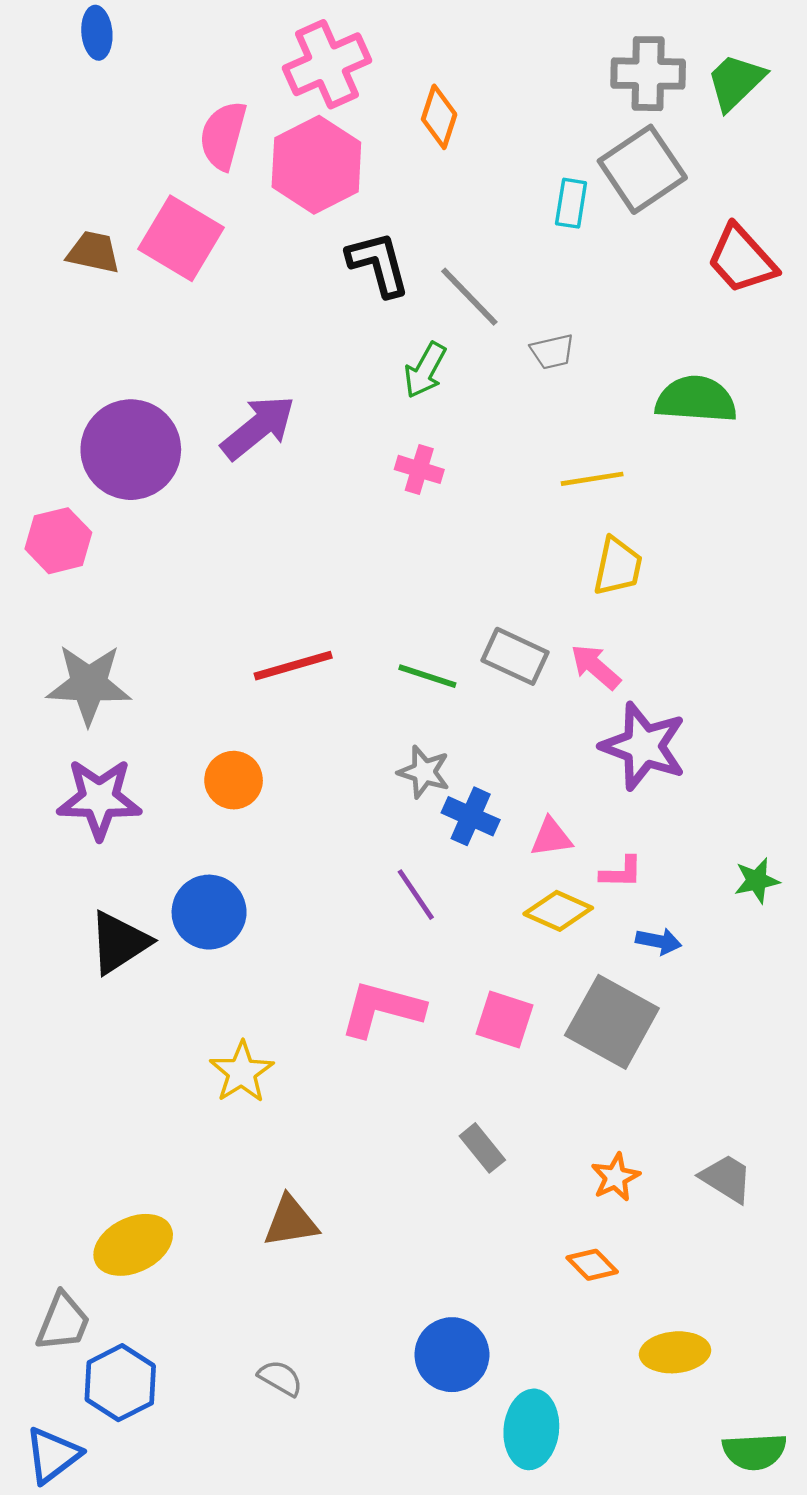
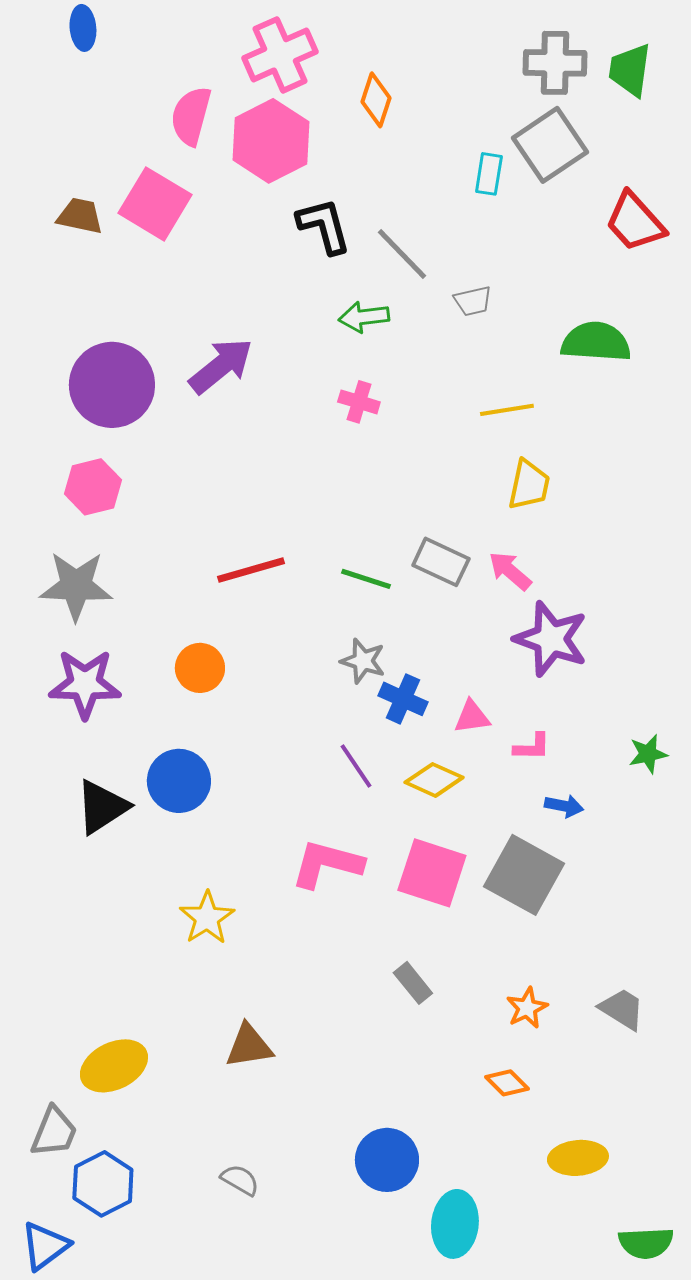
green trapezoid: (736, 82) -> (630, 70), turned -38
green arrow: (425, 370) -> (364, 317), turned 54
pink hexagon: (58, 541) -> (93, 487), moved
yellow diamond: (558, 911) -> (434, 780), moved
pink square: (504, 1019) -> (432, 873), size x1.4

